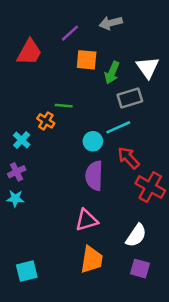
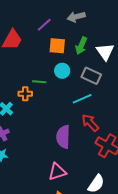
green arrow: (112, 73) -> (81, 46), moved
gray rectangle: (130, 98) -> (91, 76), turned 42
orange cross: (46, 121) -> (25, 94), turned -32
cyan circle: (93, 141) -> (62, 71), moved

